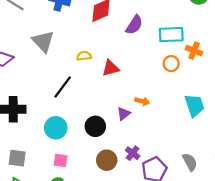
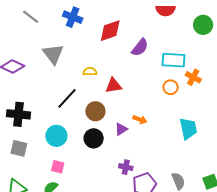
purple cross: (133, 153) -> (126, 167), turned -32
gray square: (17, 158) -> (19, 148), moved
brown circle: (107, 160) -> (95, 111), moved

